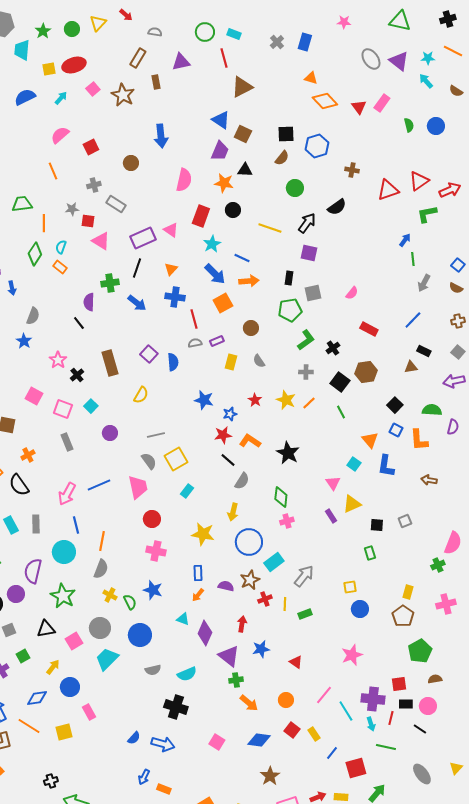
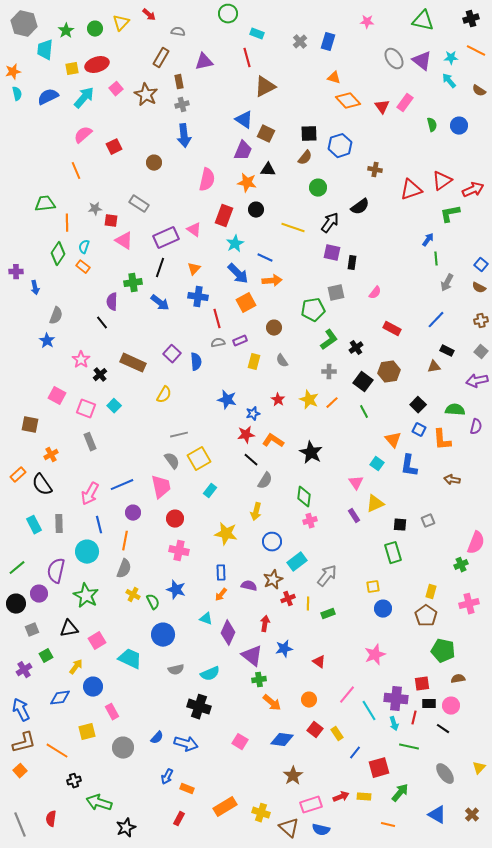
green circle: (205, 32) -> (228, 14), moved
cyan arrow: (61, 98) -> (84, 98), size x1.6
gray cross: (94, 185) -> (182, 105), moved
black rectangle: (289, 278) -> (352, 263), moved
brown rectangle: (110, 363) -> (133, 363), turned -50
purple circle: (110, 433) -> (133, 513), moved
blue circle: (249, 542) -> (272, 542), size x0.7
green rectangle: (370, 553) -> (393, 553), size x1.5
gray circle: (100, 628) -> (123, 748), moved
green pentagon: (420, 651) -> (443, 651), turned -30
cyan trapezoid: (107, 659) -> (130, 659), turned 70
orange line: (29, 726) -> (57, 751), moved

